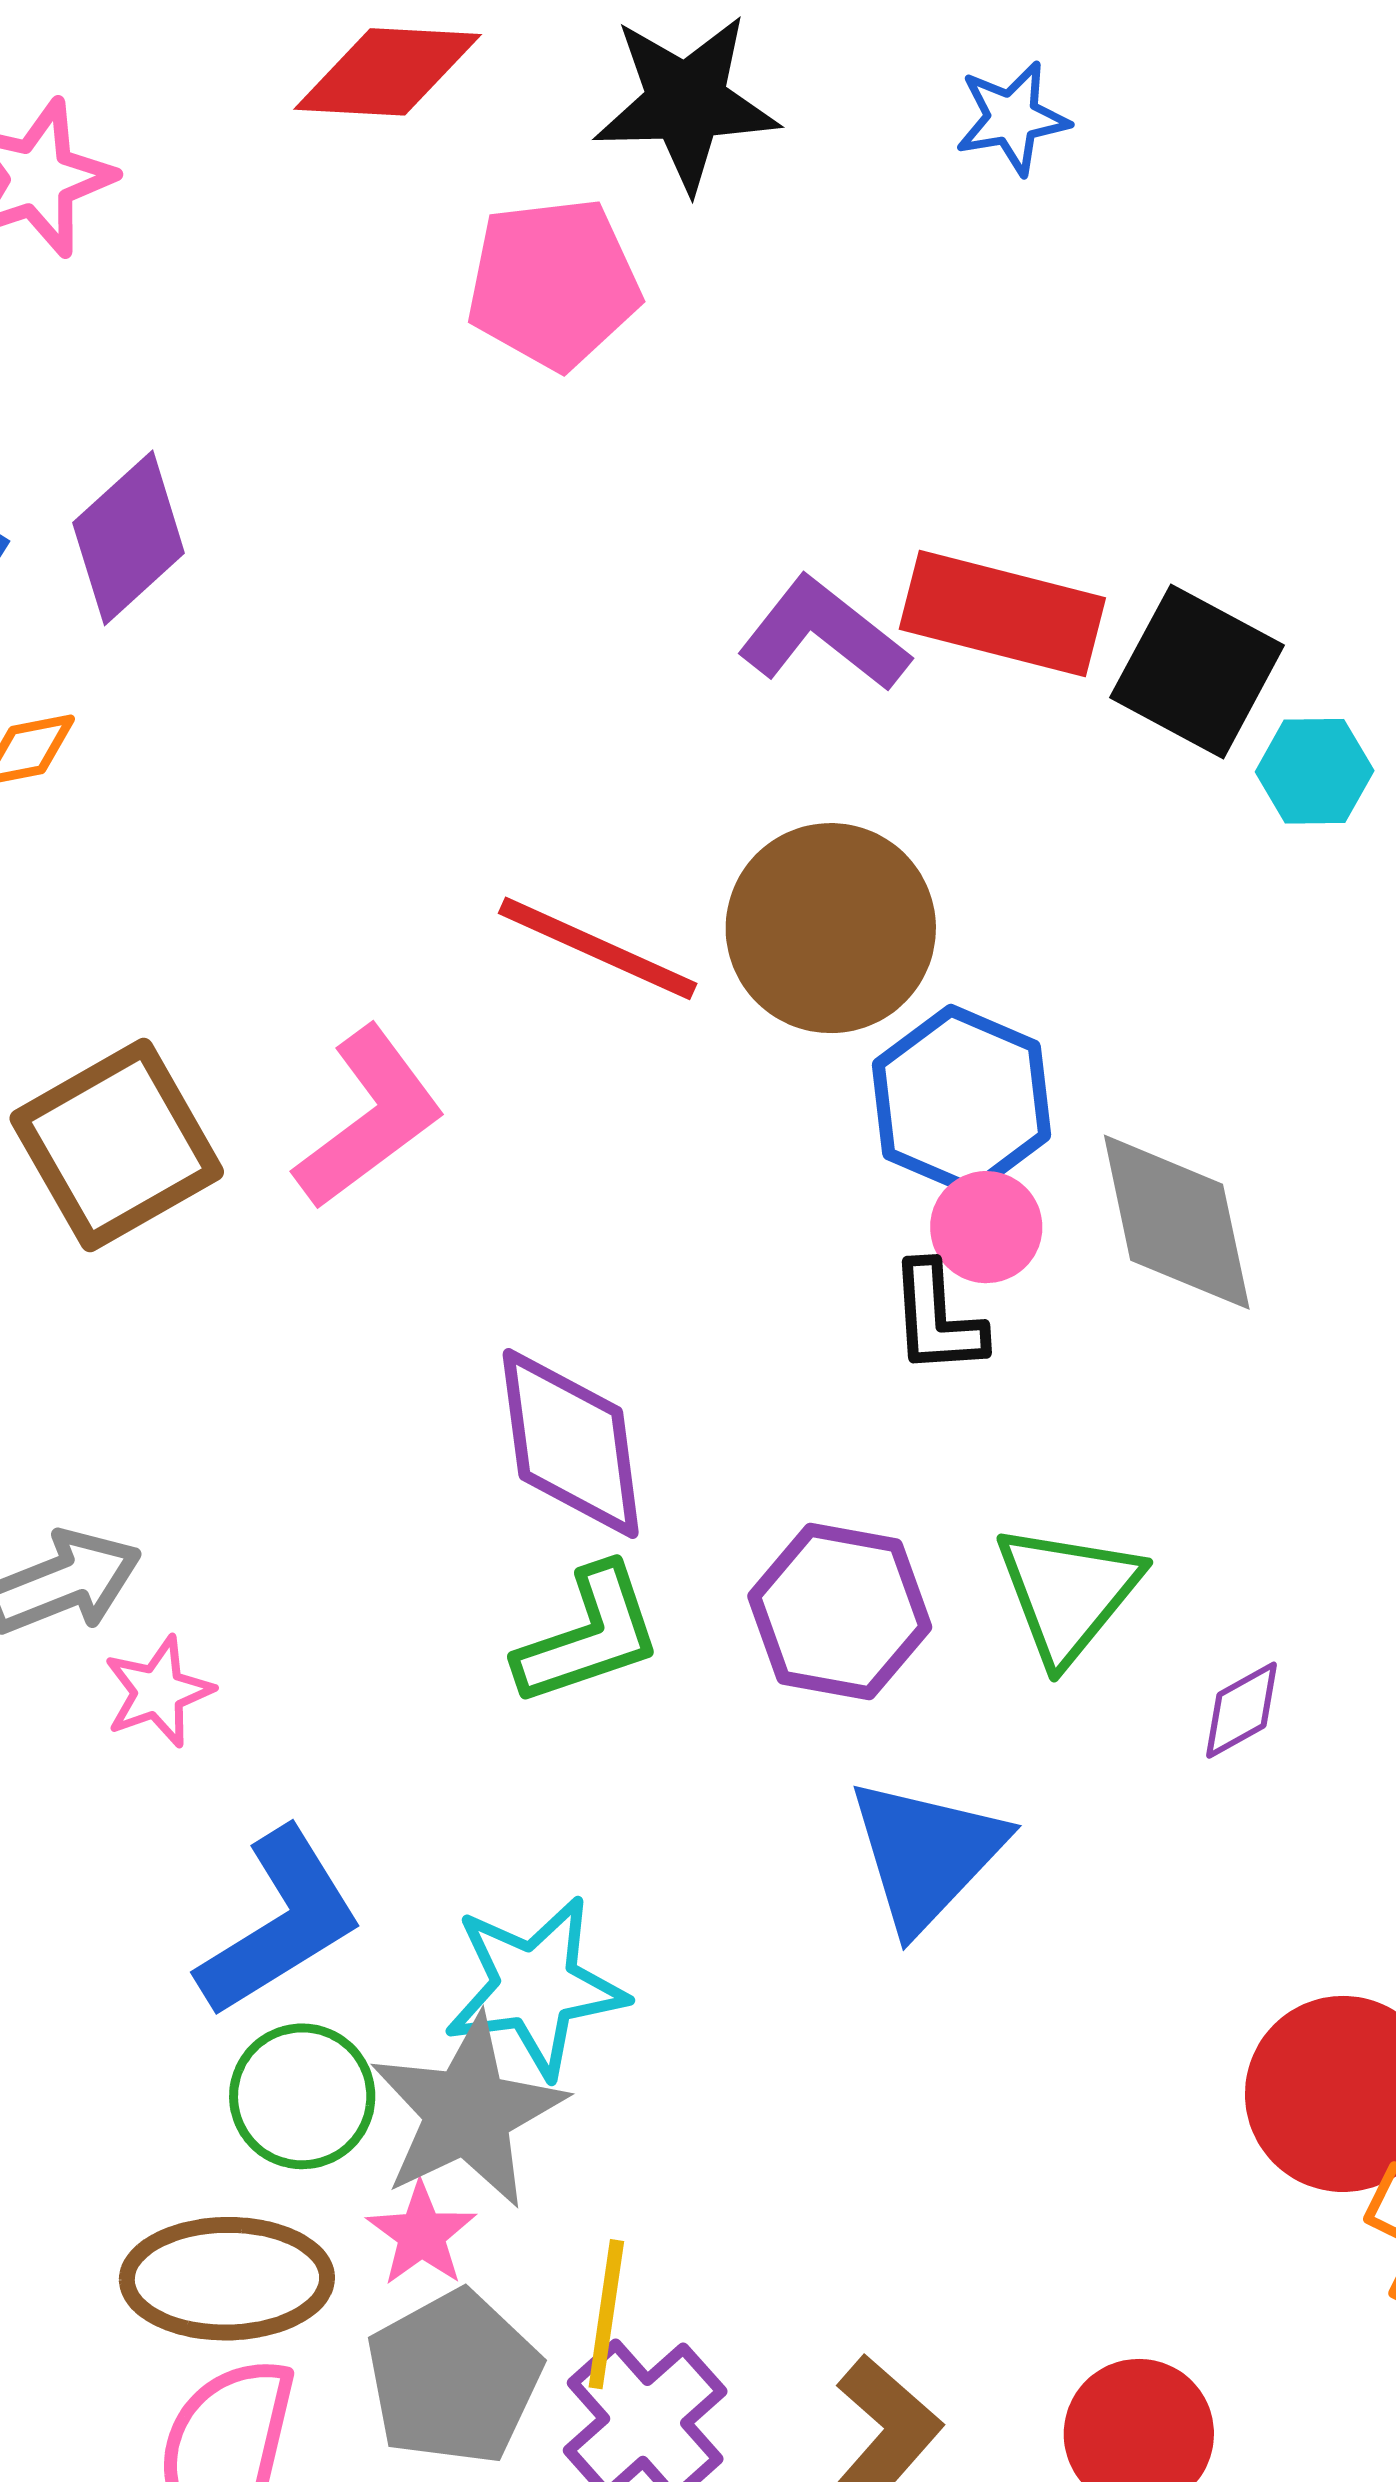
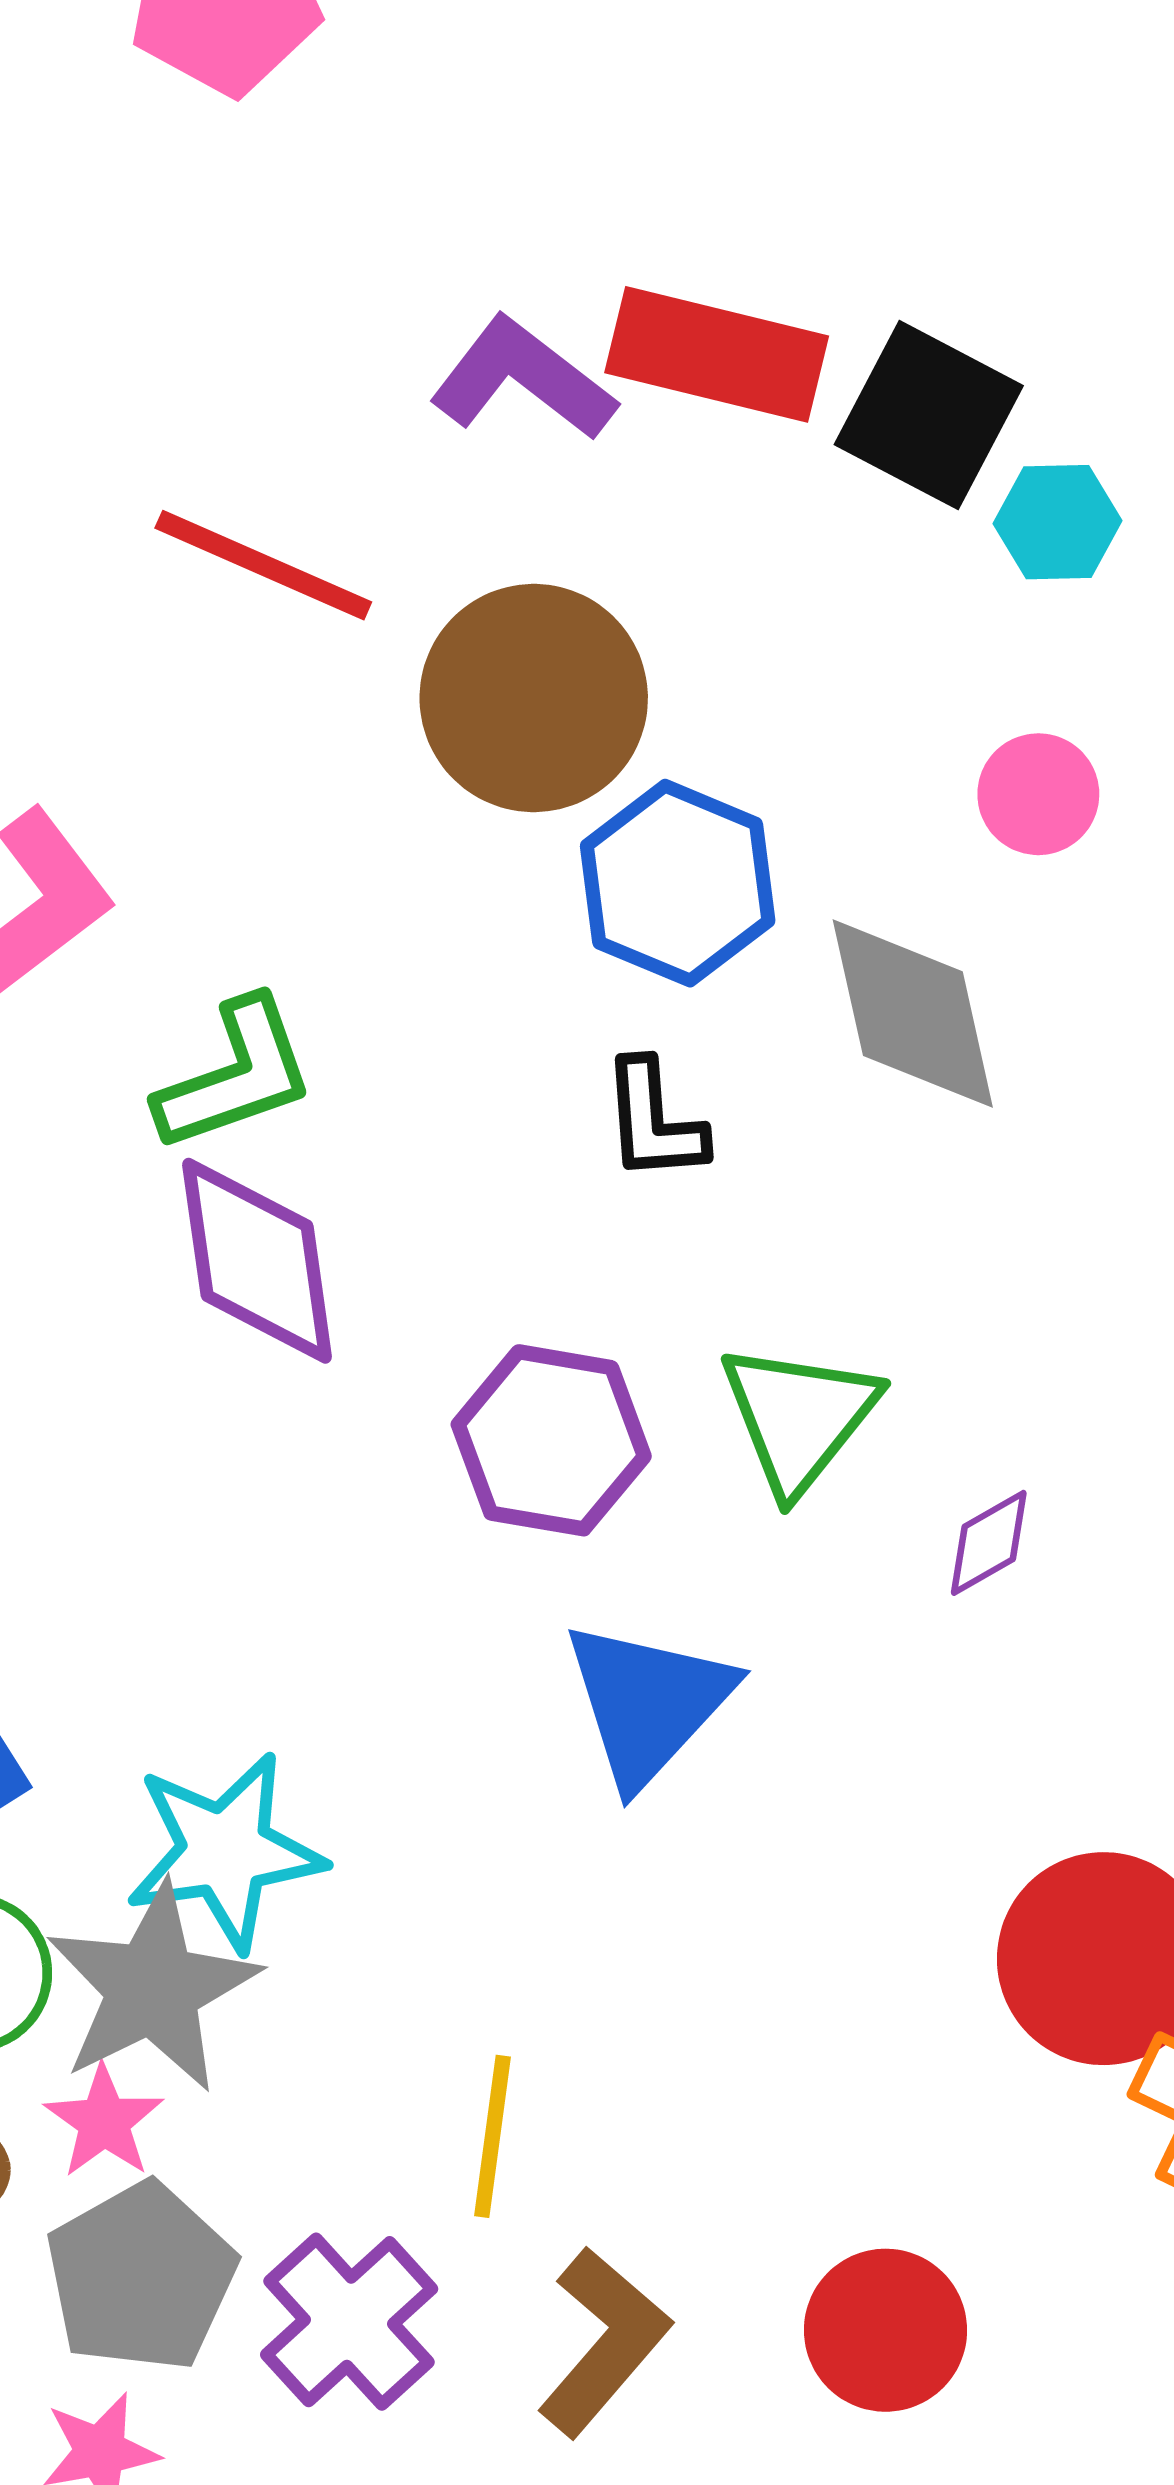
red line: (598, 948) -> (263, 565), moved
pink circle: (986, 1227) -> (1038, 794), moved
green L-shape: (589, 1636) -> (235, 1075), moved
yellow line: (606, 2314) -> (493, 2136), moved

